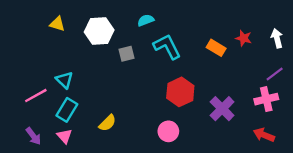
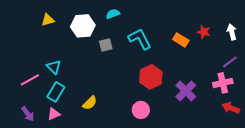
cyan semicircle: (146, 20) -> (113, 14), moved
yellow triangle: (57, 24) -> (48, 20), turned -32
red arrow: (264, 135) -> (231, 108), moved
pink triangle: (64, 136) -> (54, 114), turned 48

